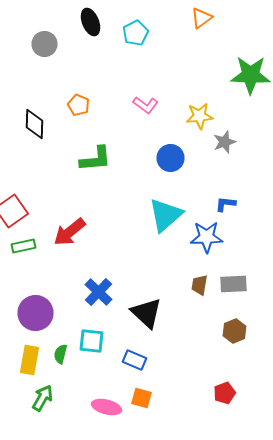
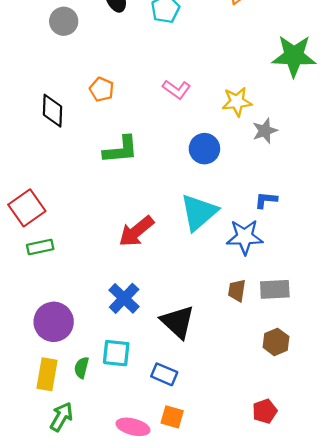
red arrow: (70, 232) -> (136, 231), moved

